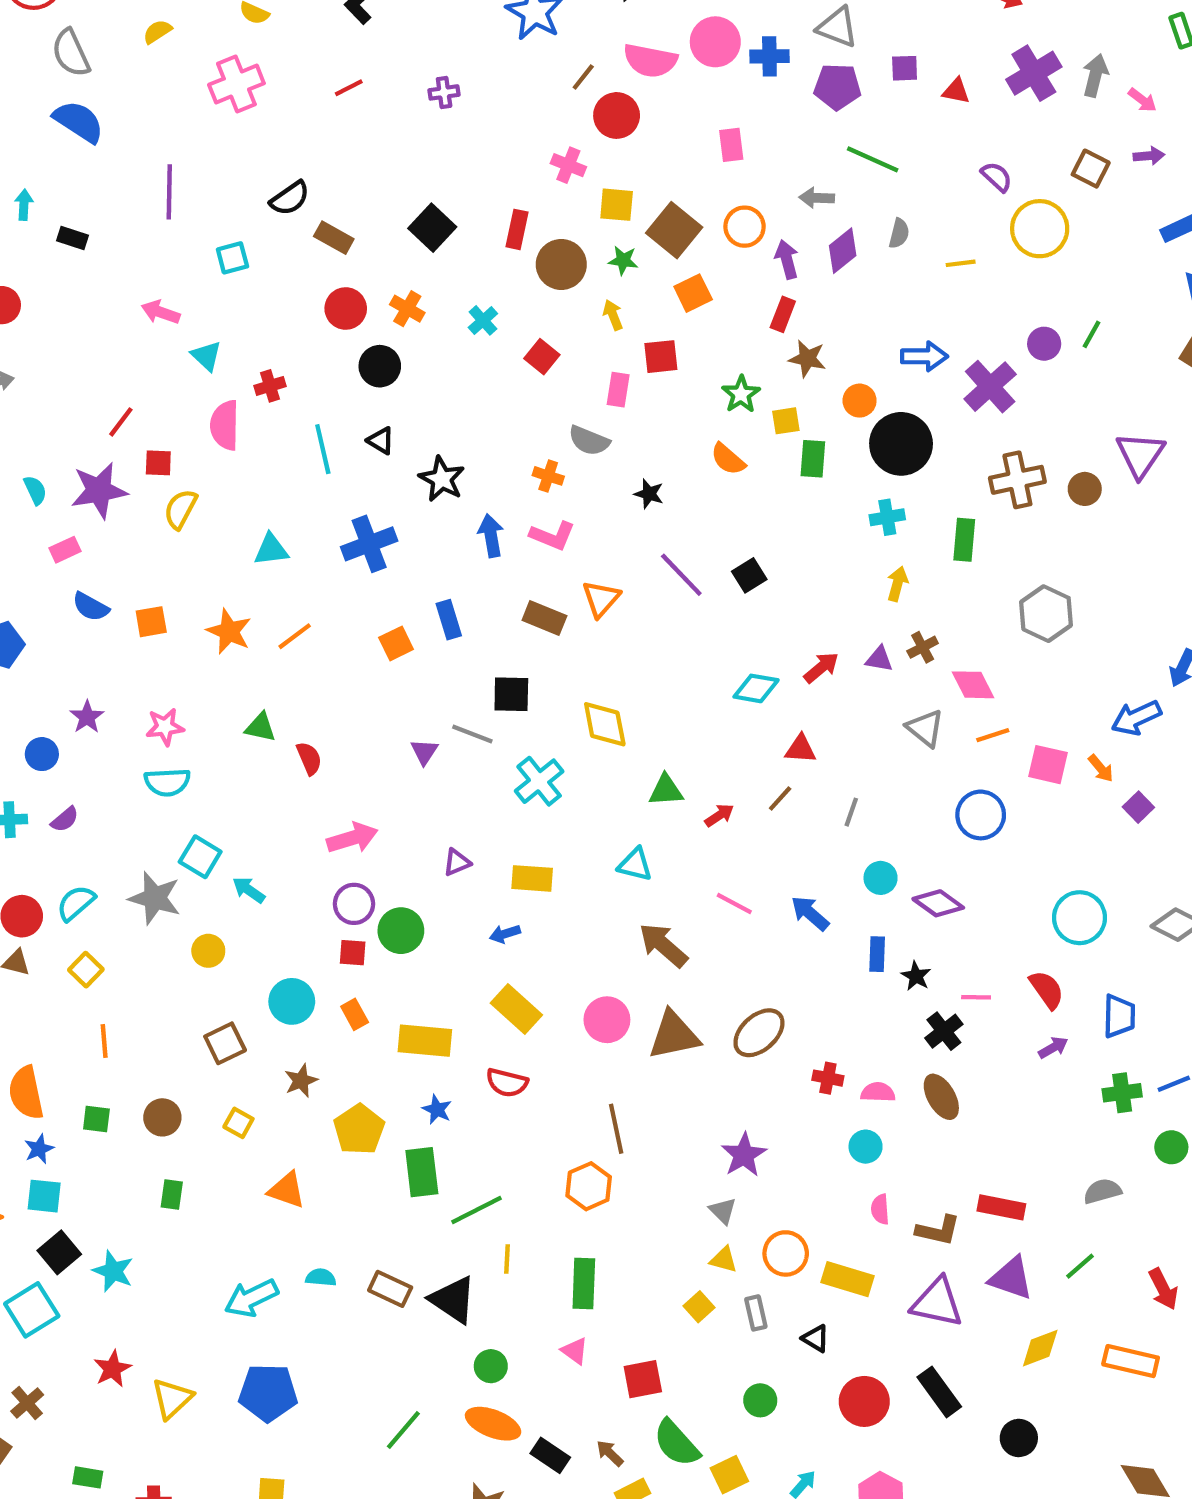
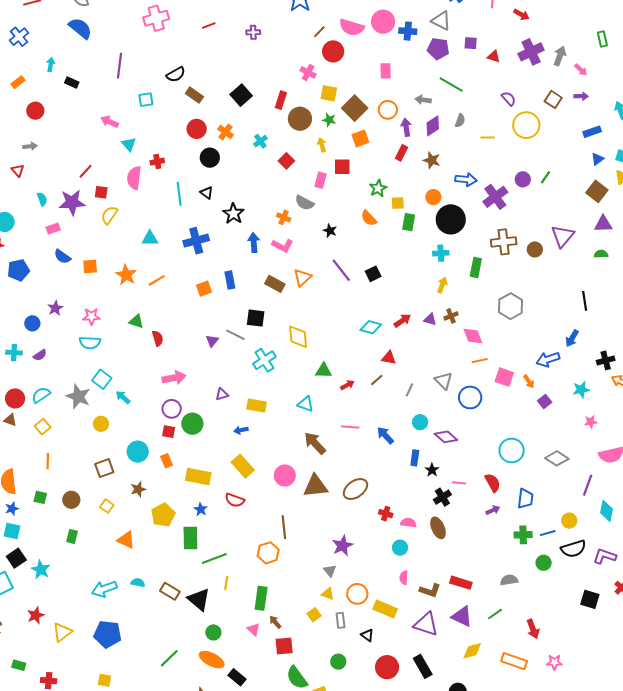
brown star: (807, 359) -> (432, 160), moved
gray triangle: (925, 728) -> (444, 381), moved
pink line: (734, 904) -> (350, 427), turned -30
brown arrow: (610, 1453) -> (275, 622), moved

